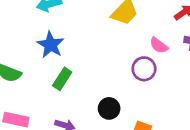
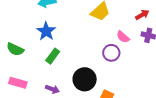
black circle: (109, 108) -> (85, 79), size x1.5

